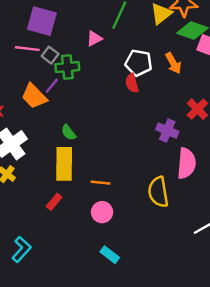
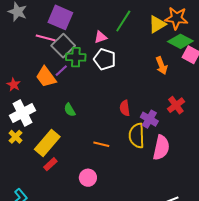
gray square: (50, 55) -> (63, 46), size x1.6
white pentagon: (139, 63) -> (105, 59), moved
red semicircle: (132, 83) -> (125, 108), moved
yellow rectangle: (64, 164) -> (47, 143), moved, turned 32
orange line: (100, 183) -> (101, 144), moved
yellow semicircle: (158, 192) -> (137, 136), moved

